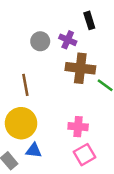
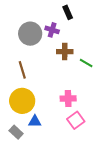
gray circle: (40, 41) -> (30, 34), size x1.5
brown cross: (80, 68) -> (65, 52), size x0.7

